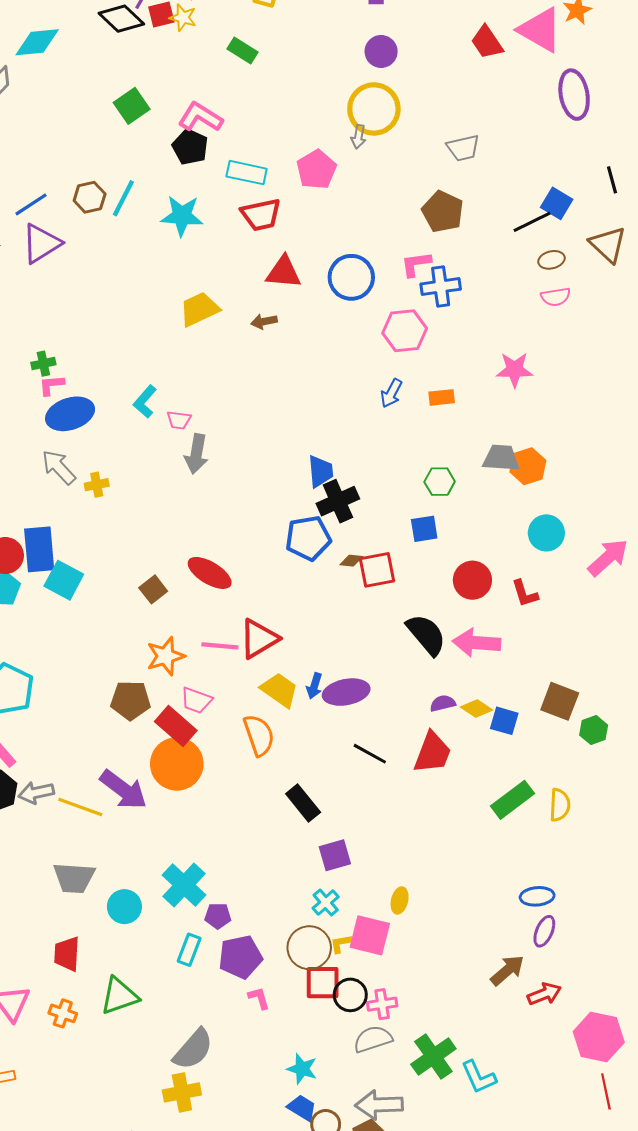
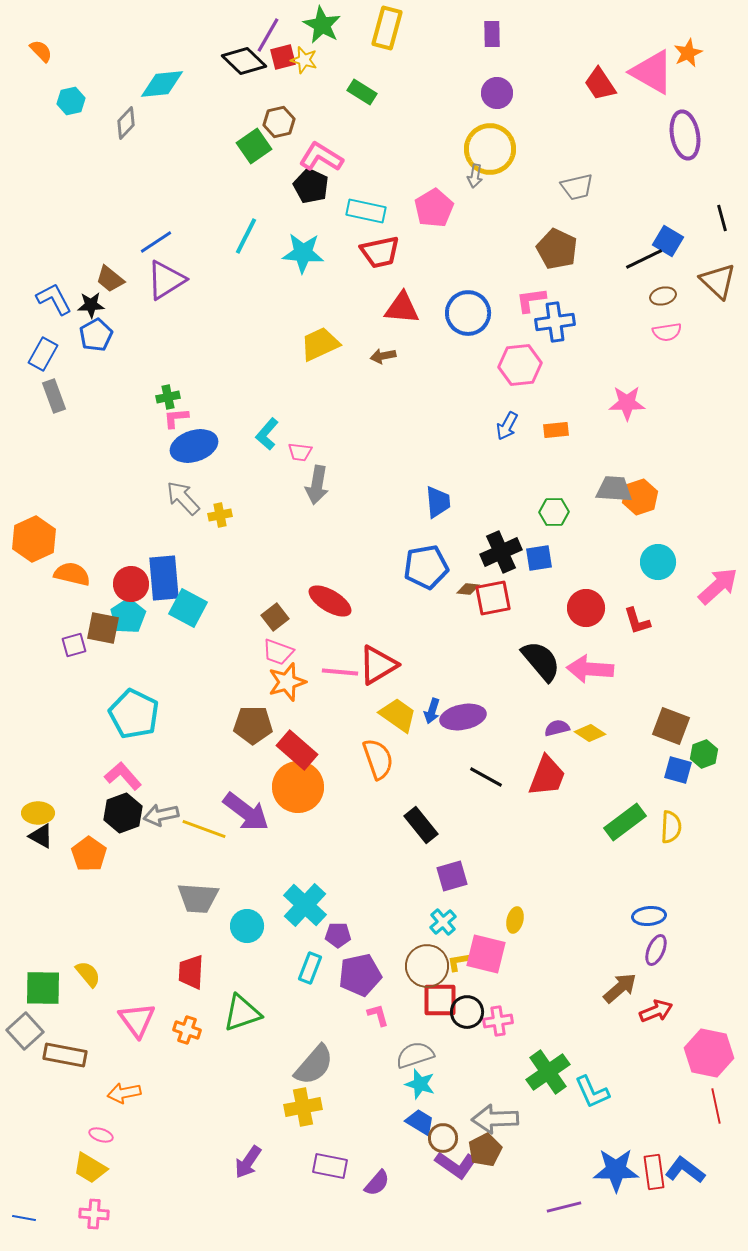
brown hexagon: (90, 197) -> (279, 122), moved
black cross: (338, 501) -> (501, 552), moved
pink trapezoid: (196, 700) -> (278, 652), moved
blue square: (504, 721) -> (678, 770), moved
gray semicircle: (373, 1039) -> (415, 1055), moved

